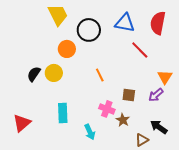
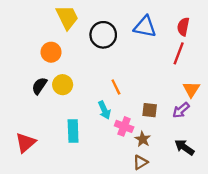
red semicircle: (158, 23) -> (183, 27), size x0.7
orange circle: (67, 49) -> (51, 52), moved
red line: (140, 50) -> (179, 53), moved, turned 66
cyan arrow: (90, 132) -> (104, 110), moved
brown triangle: (142, 140) -> (140, 162), moved

